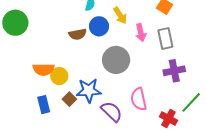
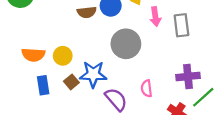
orange semicircle: (44, 69) -> (33, 55), moved
purple cross: (174, 71) -> (188, 76), moved
pink semicircle: (139, 99) -> (147, 88), size x0.7

